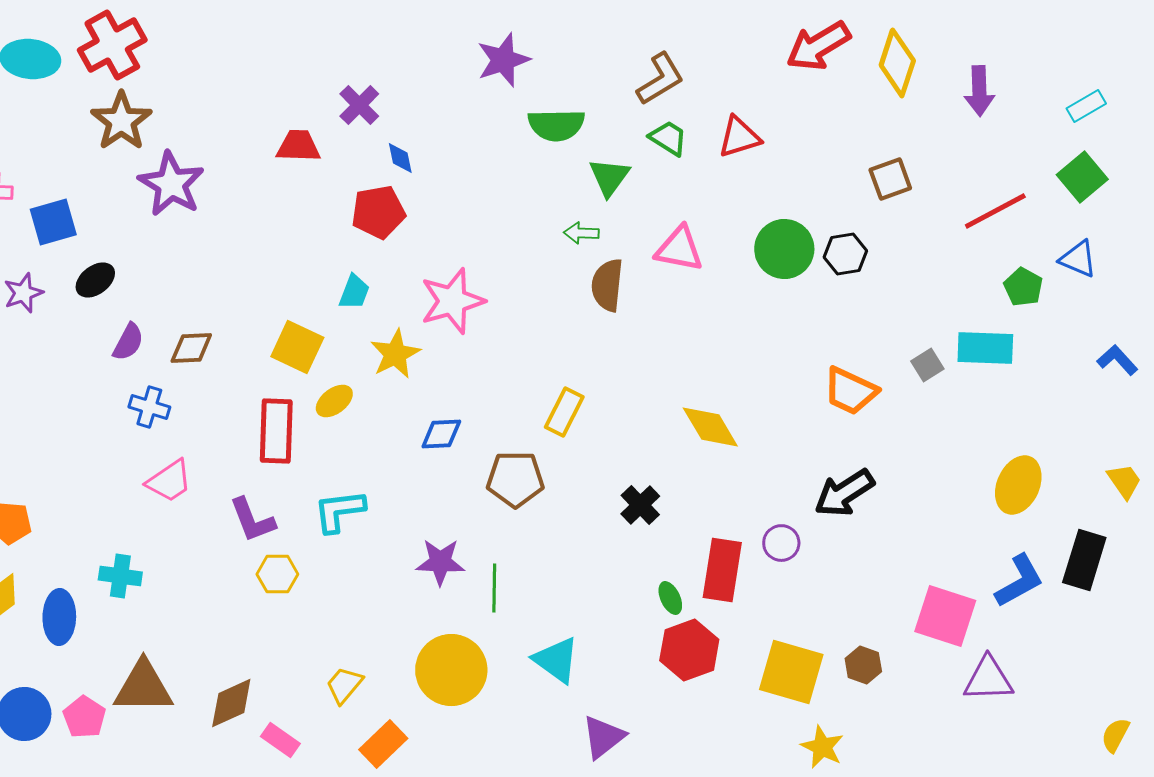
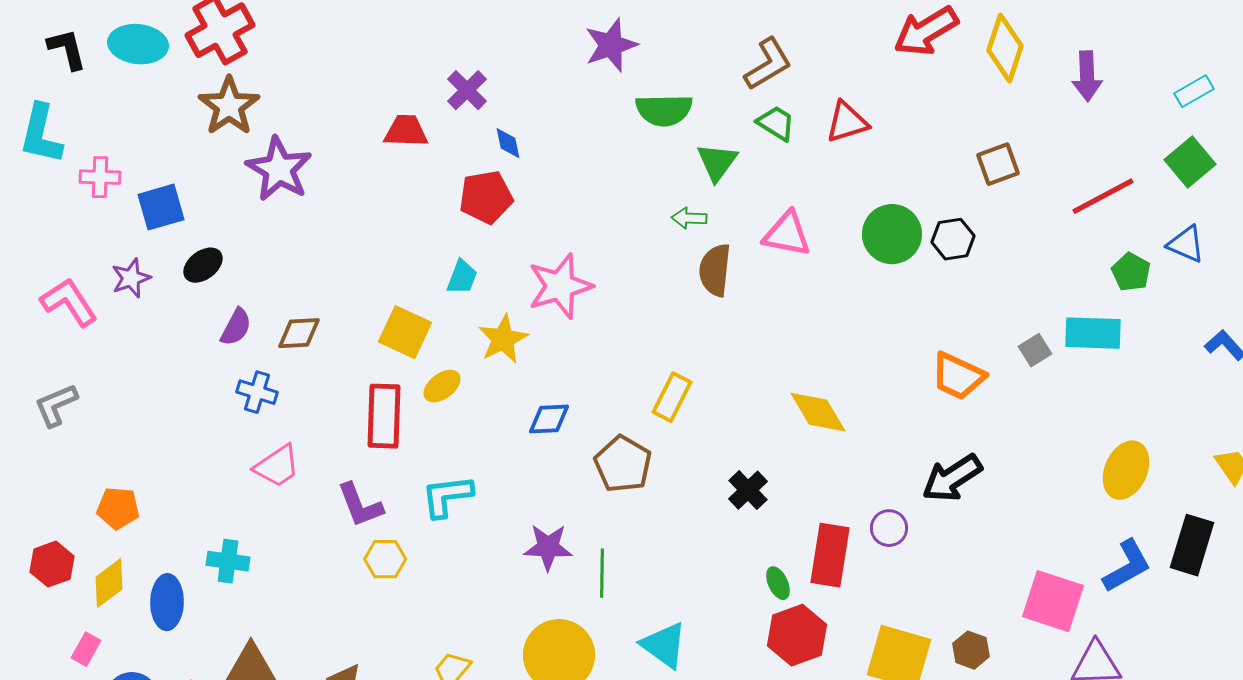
brown pentagon: (515, 479) -> (623, 464), turned 30

